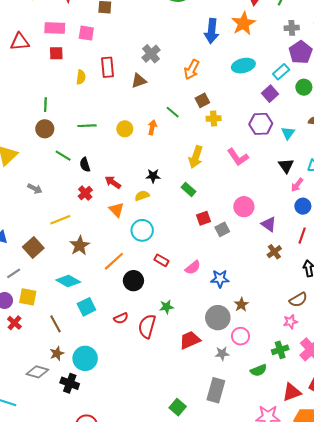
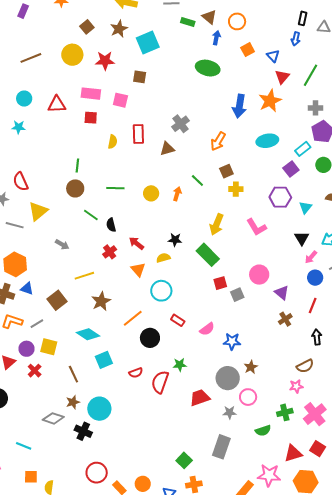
green rectangle: (189, 189) -> (208, 255), size x1.6

